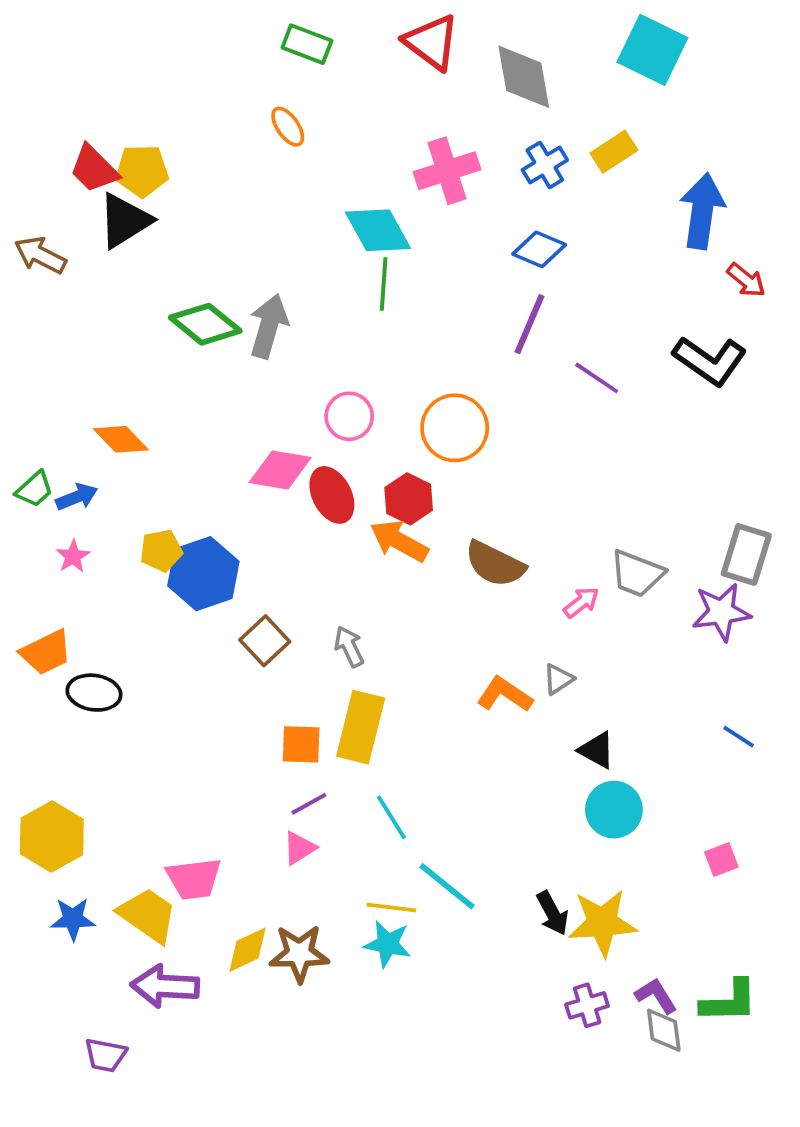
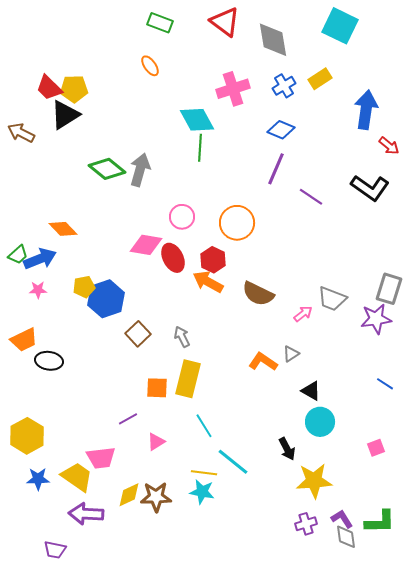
blue arrow: (77, 497) -> (40, 259), size x1.5
pink star: (73, 556) -> (38, 290), turned 30
purple line: (309, 804) -> (128, 419), moved
black arrow: (553, 913) -> (287, 449), moved

